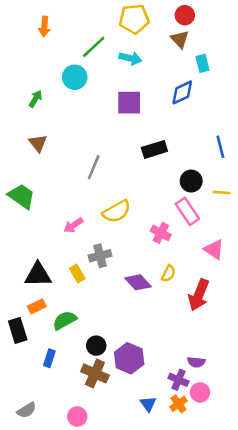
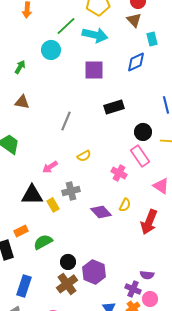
cyan arrow: (130, 58) -> (95, 35), size x1.4
brown triangle: (38, 143) -> (22, 102), turned -42
yellow semicircle: (116, 211) -> (84, 156), size x0.6
black triangle: (38, 275) -> (32, 195), moved
blue rectangle: (49, 358) -> (24, 286), moved, size x1.5
brown cross: (95, 373) -> (67, 284), turned 30

